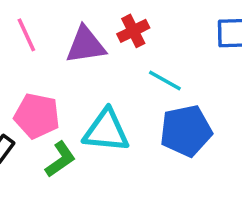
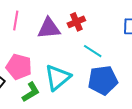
pink line: (26, 35) -> (16, 21), turned 30
cyan triangle: (106, 131) -> (58, 77), turned -48

